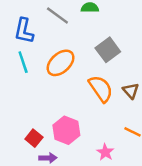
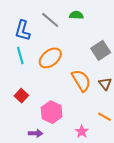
gray square: (108, 50) -> (101, 50), moved
red square: (34, 138) -> (21, 96), moved

